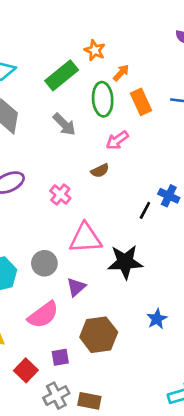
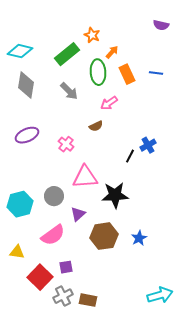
blue cross: (169, 196) -> (148, 145), turned 35
brown hexagon: (99, 335) -> (104, 236), moved
red square: (26, 370) -> (40, 277), size x1.4

